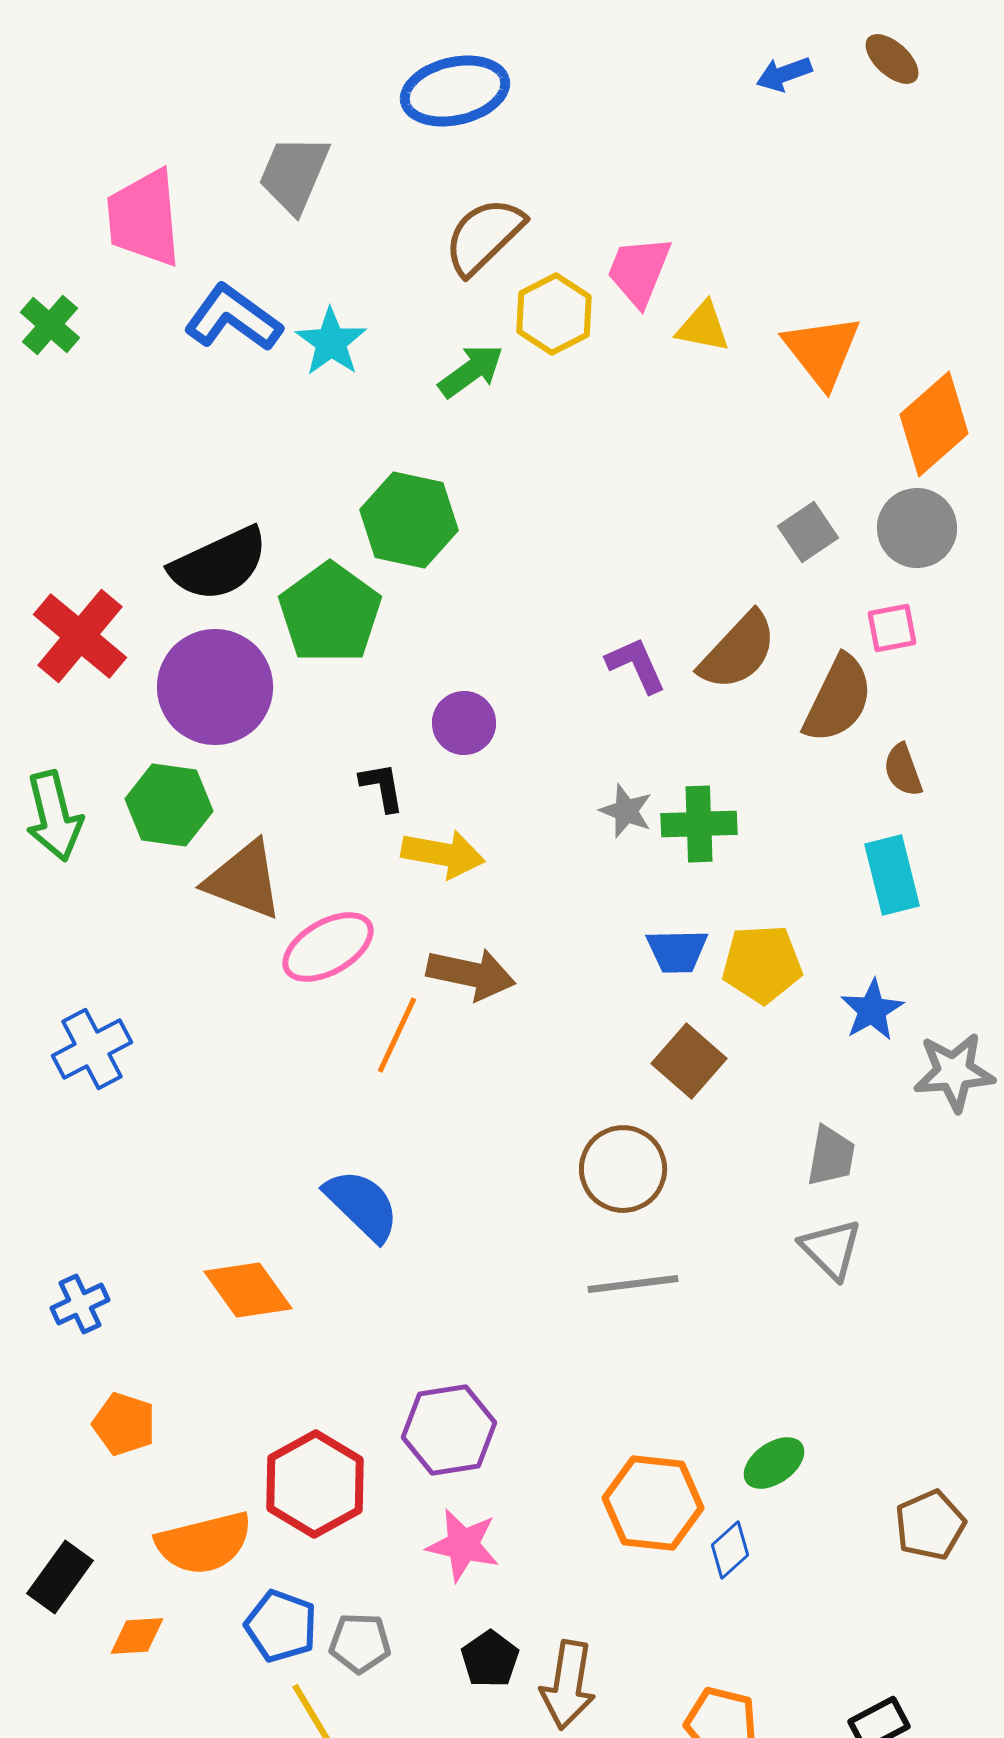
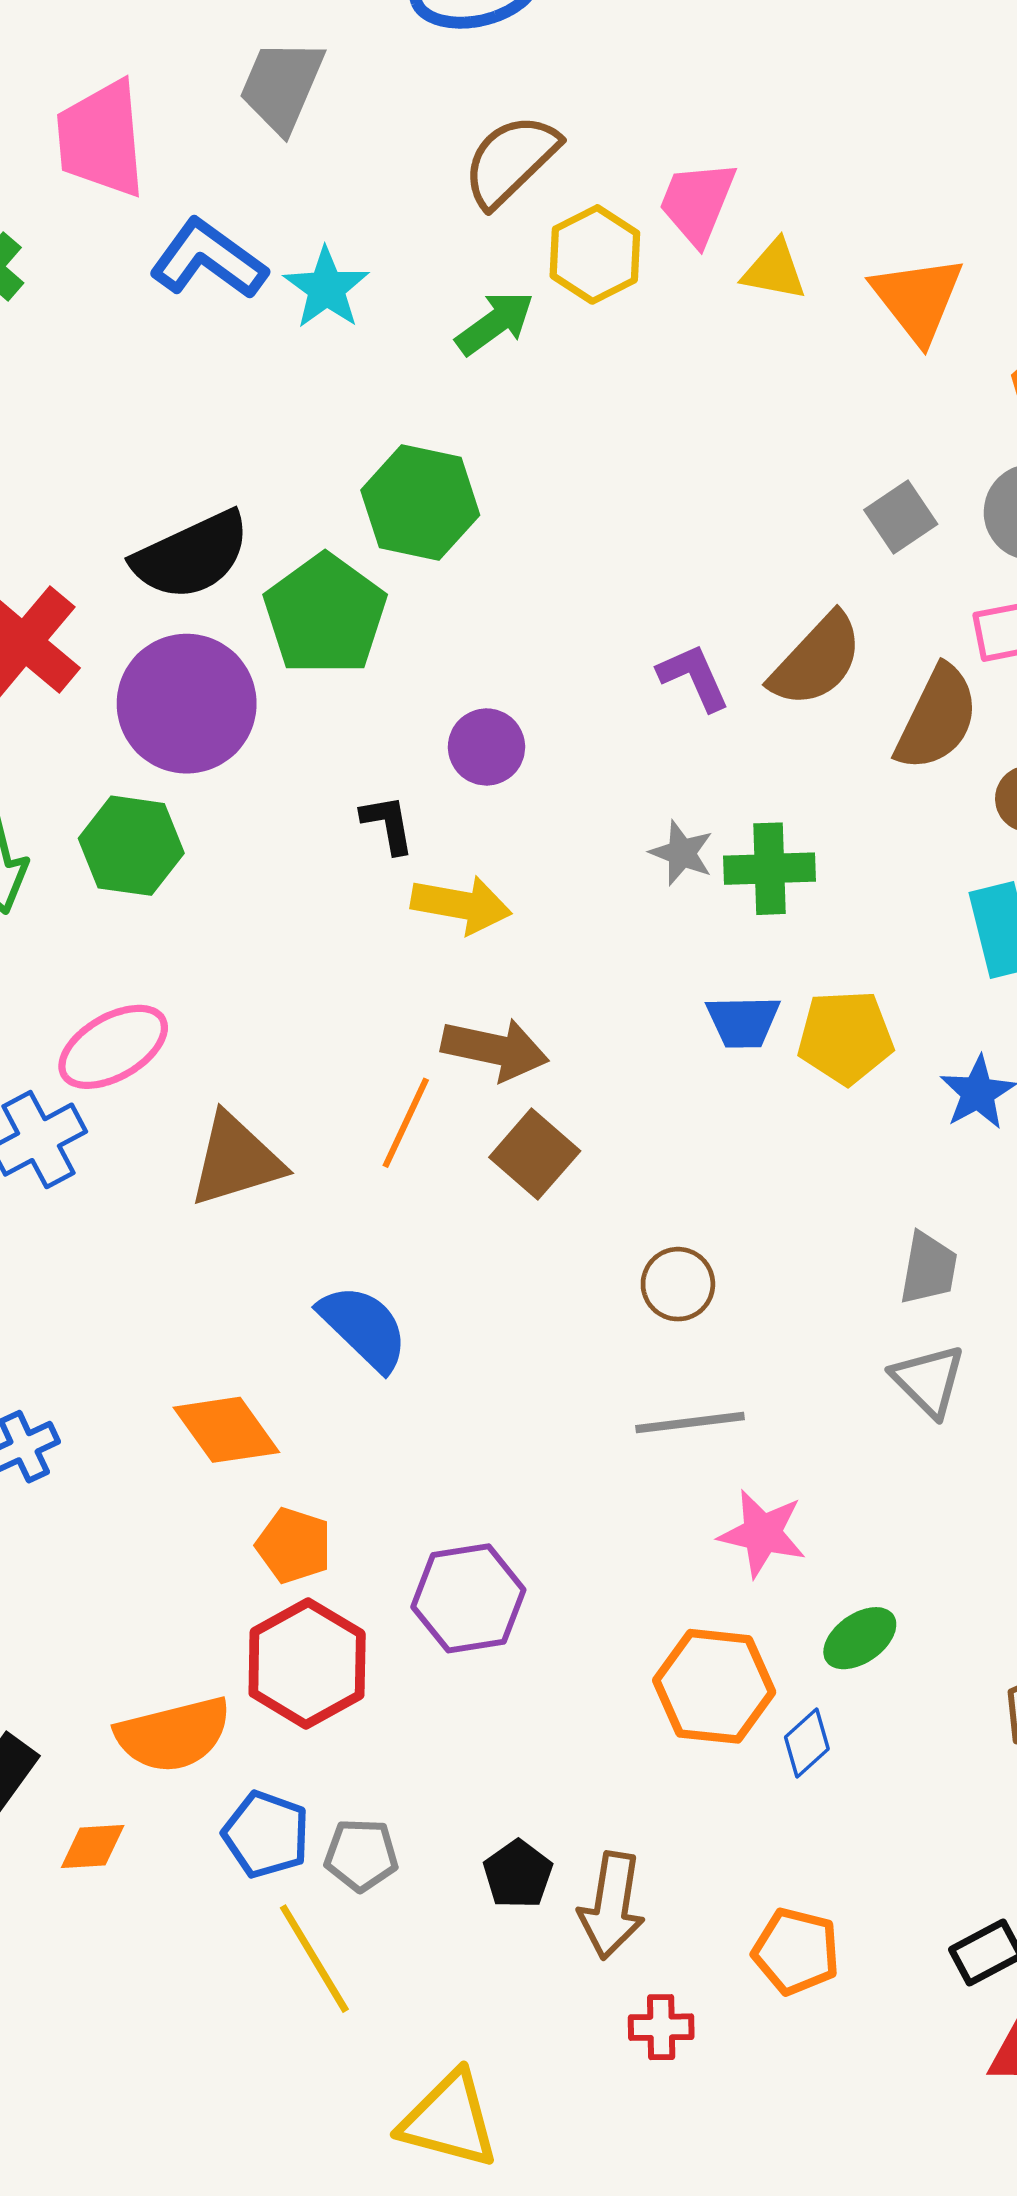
brown triangle: (244, 880) -> (236, 1160), moved, turned -38
pink ellipse: (328, 947) -> (113, 1047), moved
brown square: (689, 1061) -> (535, 1154), moved
brown circle: (623, 1169) -> (678, 1284), size x0.7
orange pentagon: (124, 1424) -> (294, 1545), moved
pink star: (463, 1545) -> (762, 1533), moved

